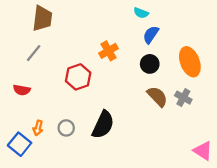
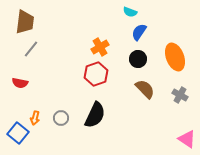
brown trapezoid: (42, 18) -> (25, 22), moved
red hexagon: (78, 77) -> (96, 74), moved
gray cross: (183, 98) -> (180, 95), moved

